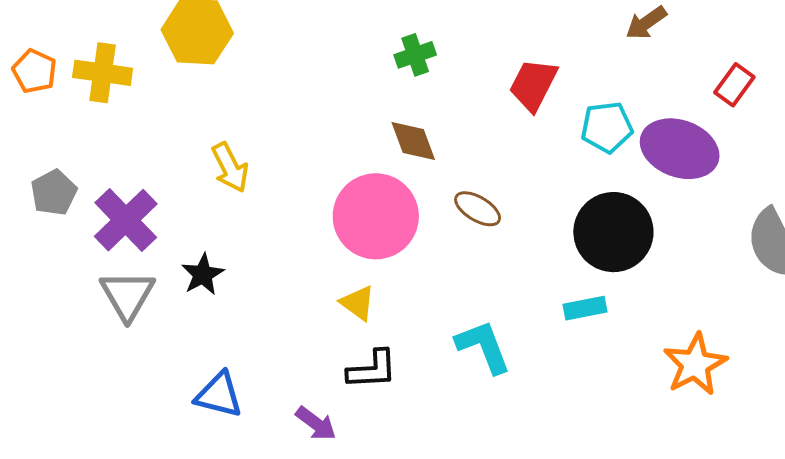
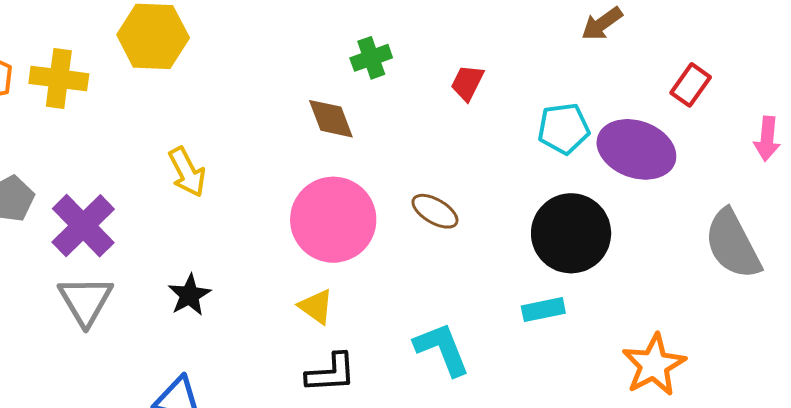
red trapezoid: (533, 85) -> (467, 83), moved, size x0.7
brown diamond: (413, 141) -> (331, 119), moved
black star: (203, 274) -> (189, 295), moved

